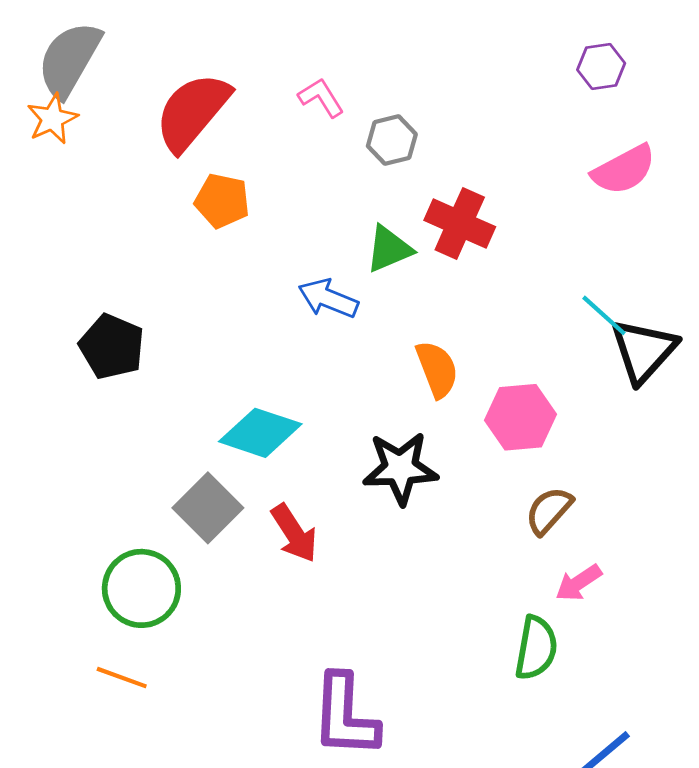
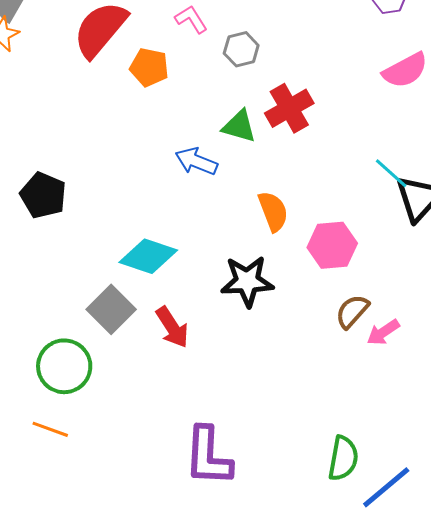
orange pentagon: (222, 201) -> (149, 67), moved
red cross: (460, 223) -> (289, 108), turned 36
green triangle: (389, 249) -> (239, 126), turned 39
pink arrow: (579, 583) -> (383, 332), moved
green semicircle: (536, 648) -> (343, 458), moved

